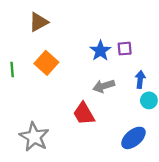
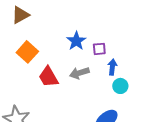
purple square: (125, 49) -> (99, 49), moved
red trapezoid: (84, 114) -> (48, 77), moved

